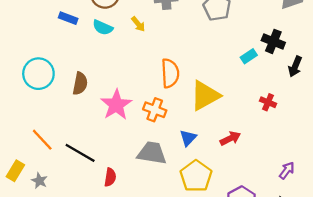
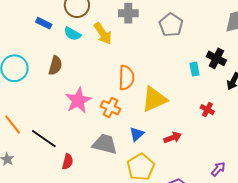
yellow arrow: (138, 24) -> (103, 33), size x1.6
cyan rectangle: (249, 56) -> (194, 69), turned -72
brown semicircle: (80, 84) -> (55, 66), moved

